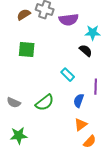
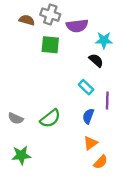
brown semicircle: (24, 15) -> (27, 20), turned 48
green square: (27, 50) -> (50, 45), moved
cyan rectangle: (68, 75) -> (86, 87), moved

